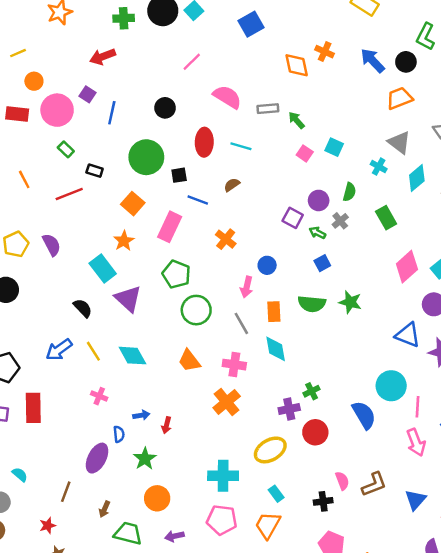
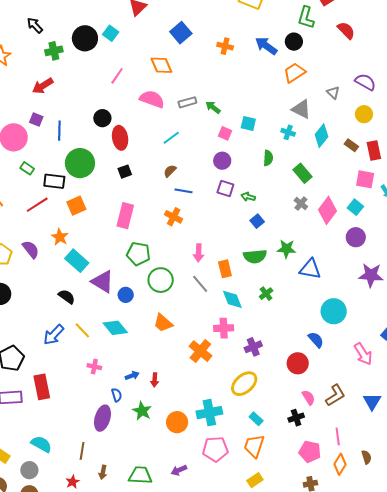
blue square: (251, 24) -> (181, 33), moved
orange diamond: (297, 65) -> (161, 65), moved
red ellipse: (204, 142) -> (120, 138), moved
cyan line: (241, 146) -> (171, 138), turned -42
green circle: (146, 157) -> (80, 163), moved
black rectangle: (95, 171) -> (54, 181), size x1.5
blue line: (198, 200) -> (184, 191), moved
purple circle: (319, 200) -> (222, 161), moved
orange square: (133, 204) -> (76, 206), moved, turned 36
gray cross: (340, 221) -> (301, 204), moved
orange star: (124, 241) -> (60, 237), moved
blue circle: (267, 265) -> (126, 295), moved
blue triangle: (408, 335) -> (310, 269), moved
pink cross: (234, 365) -> (224, 328), moved
green cross: (312, 391) -> (266, 294), moved
pink line: (418, 407) -> (338, 436), moved
blue semicircle: (364, 415) -> (316, 340), size x0.7
red circle: (315, 432) -> (298, 363), moved
cyan semicircle: (20, 475) -> (41, 444), size x1.5
orange circle: (157, 498) -> (177, 422), moved
brown arrow: (104, 509) -> (103, 472), moved

